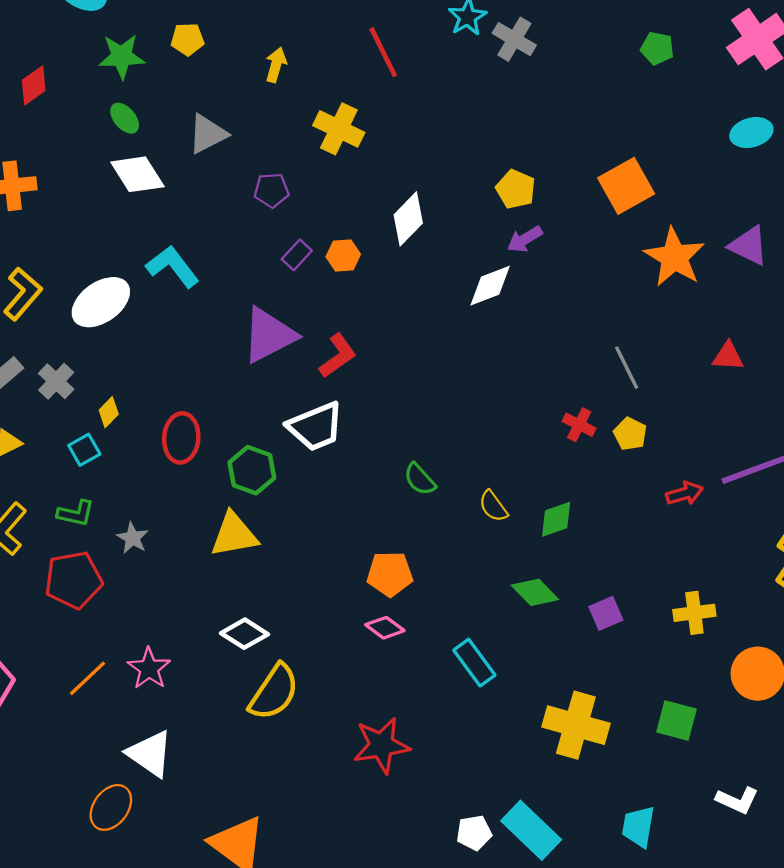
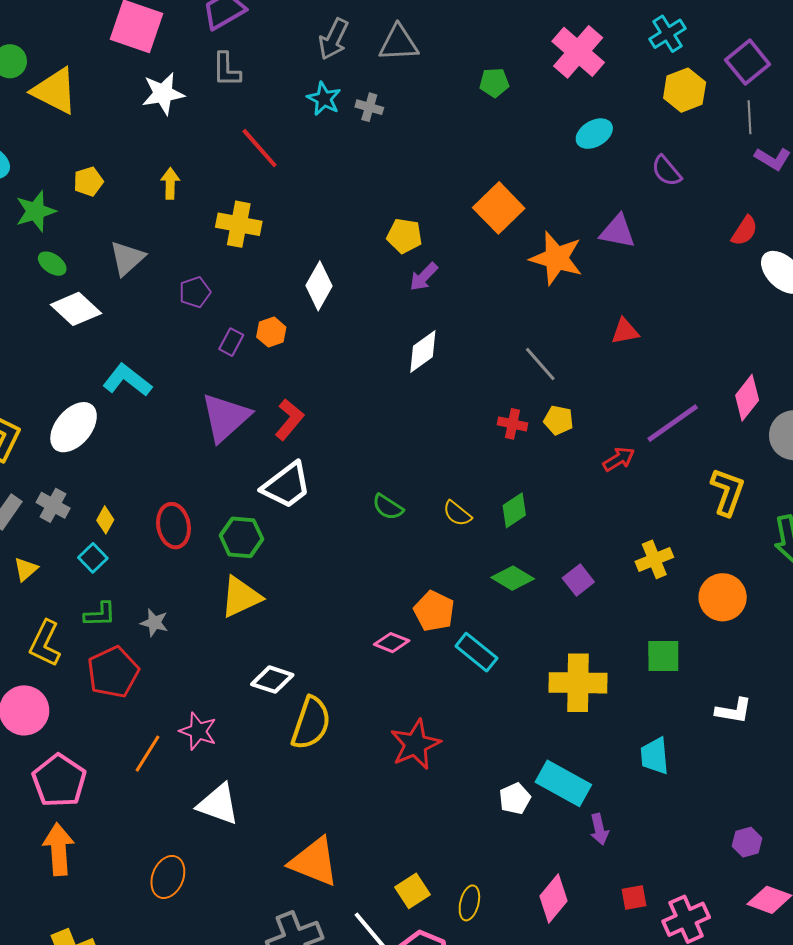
gray cross: (514, 39) -> (369, 107), size x0.7
white diamond: (490, 286) -> (423, 351), moved
orange pentagon: (390, 574) -> (434, 611), moved, turned -30
orange ellipse: (111, 807) -> (168, 877), moved

